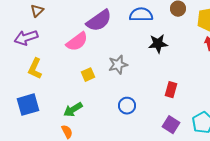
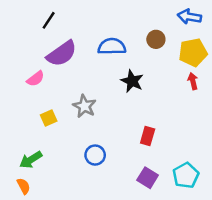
pink semicircle: (77, 42) -> (35, 79), size x0.7
black star: (158, 44) -> (132, 81), turned 30
gray star: (118, 65) -> (84, 106), turned -30

